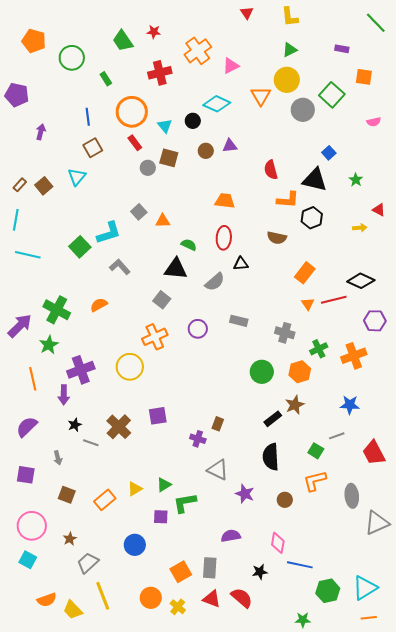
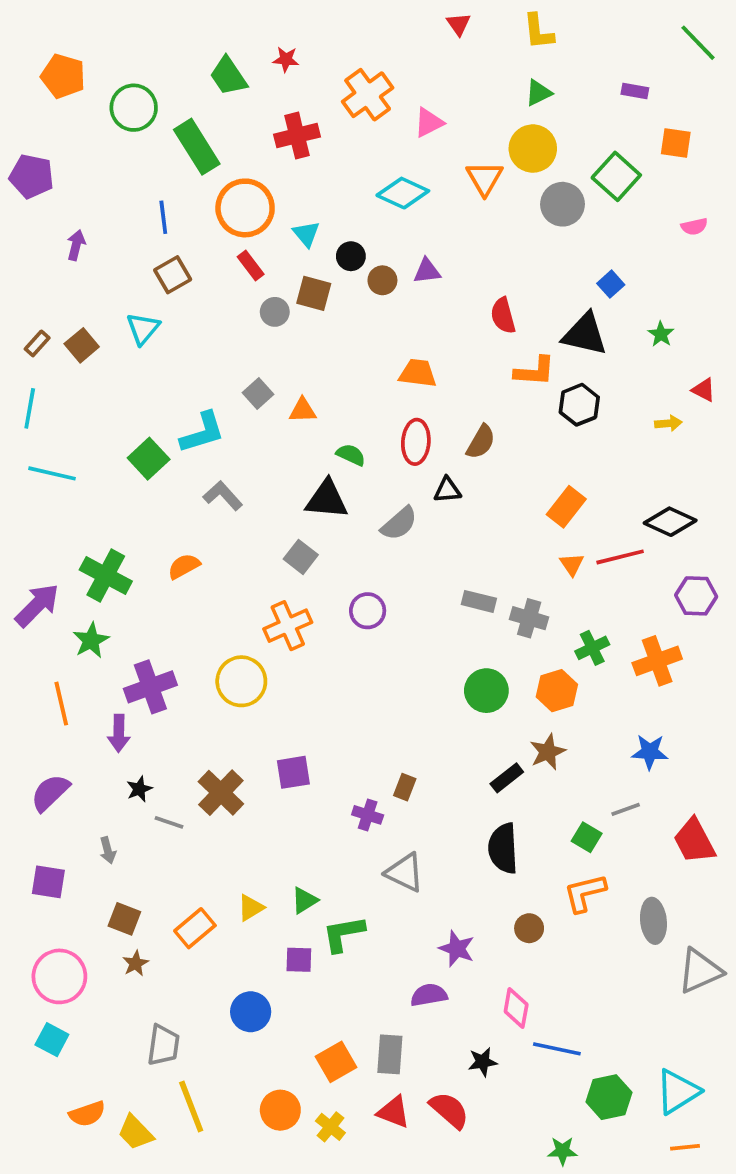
green rectangle: (106, 79) -> (197, 147), size x2.0
black circle: (193, 121) -> (351, 256), moved
brown semicircle: (277, 238) -> (481, 442), moved, turned -72
gray rectangle: (239, 321) -> (479, 601), moved
purple star: (245, 494) -> (457, 949), moved
brown star: (70, 539) -> (136, 963), moved
gray trapezoid: (88, 563) -> (163, 1045), turned 140

